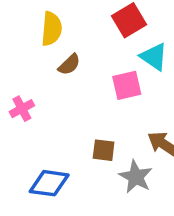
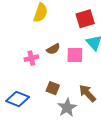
brown semicircle: (69, 65) -> (53, 49), moved
pink cross: (22, 109) -> (31, 58), moved

